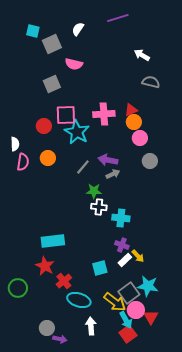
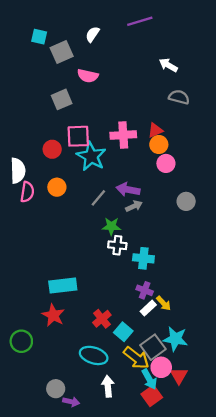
white semicircle: (15, 144) -> (18, 171), size x1.5
gray circle: (150, 161) -> (186, 201), moved
cyan square: (100, 268) -> (123, 332), moved, turned -35
red cross: (64, 281) -> (102, 319), moved

